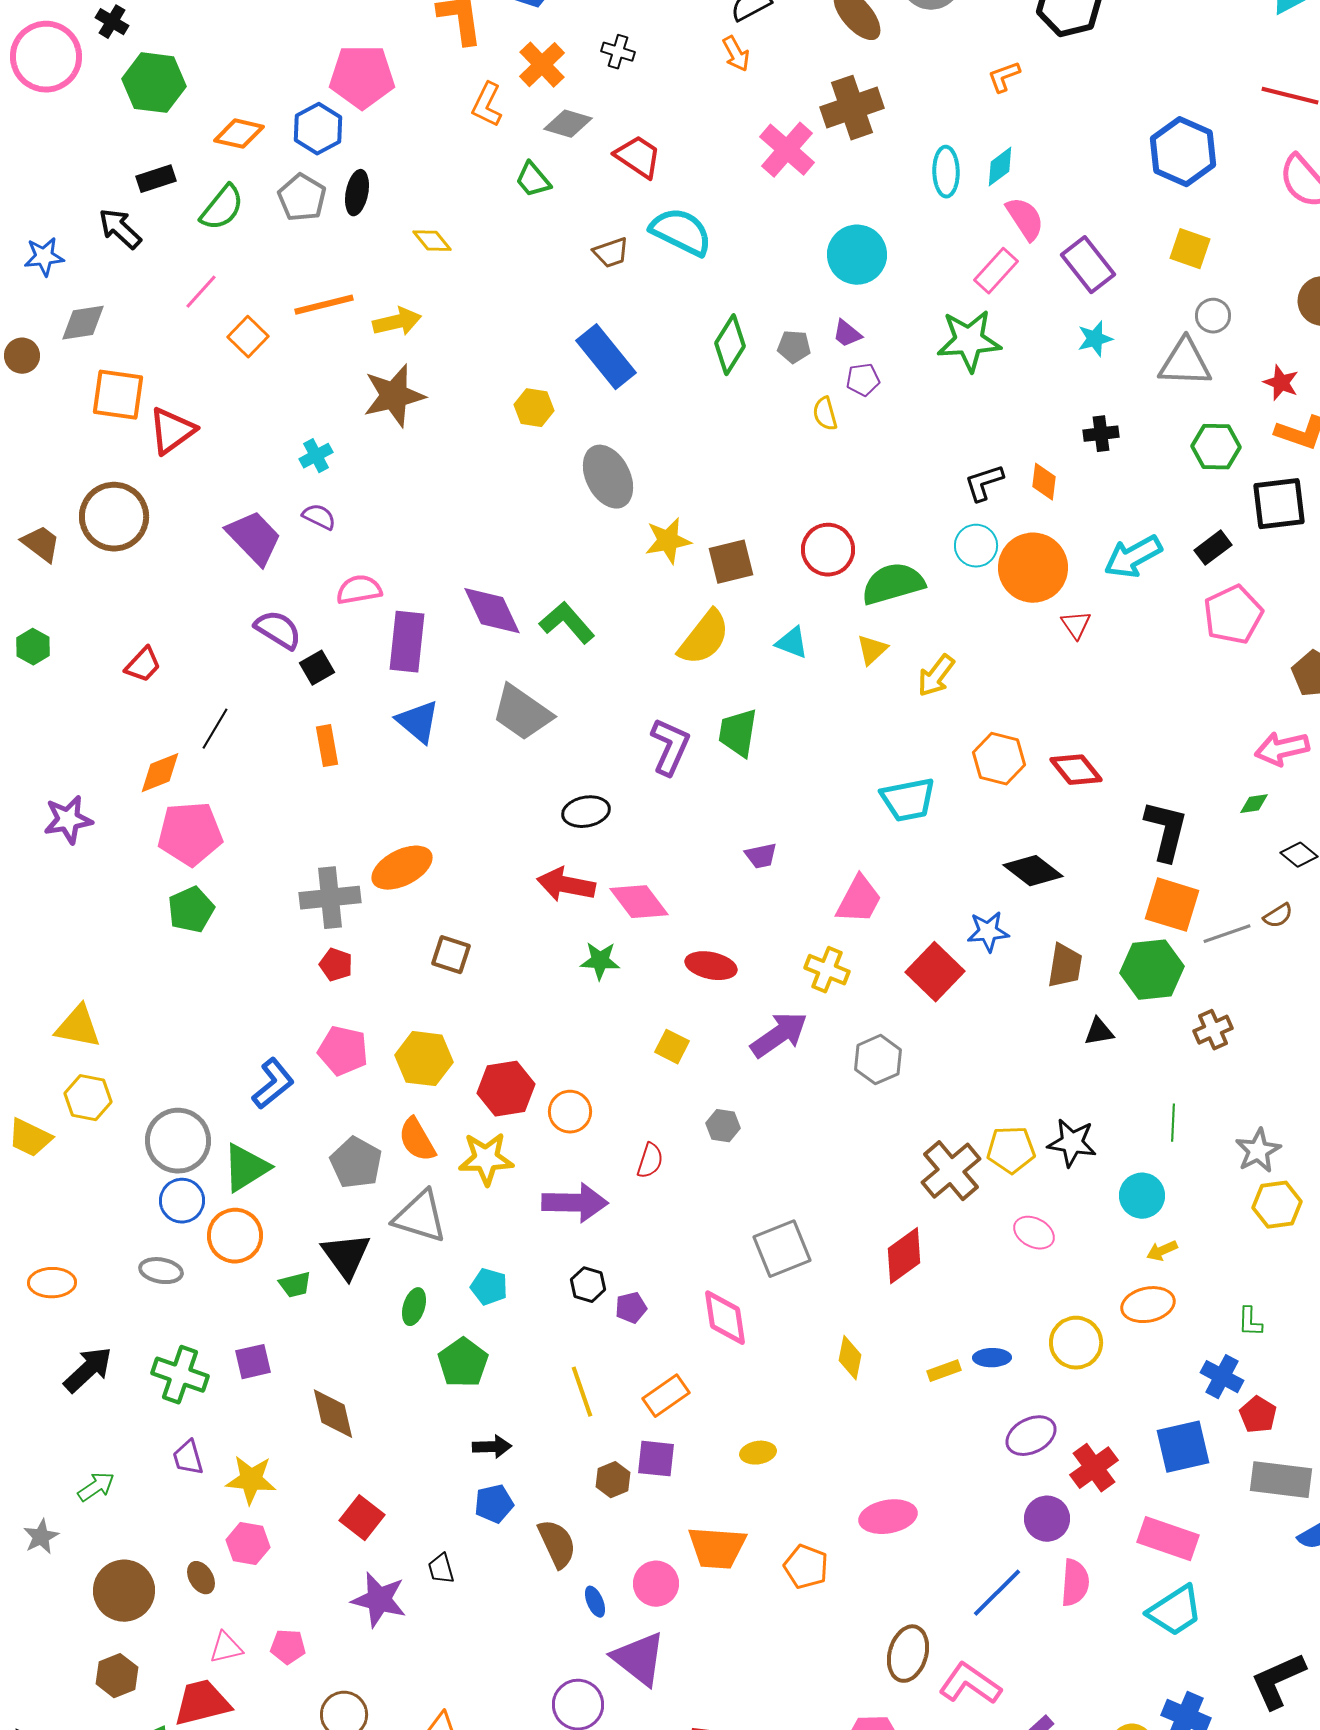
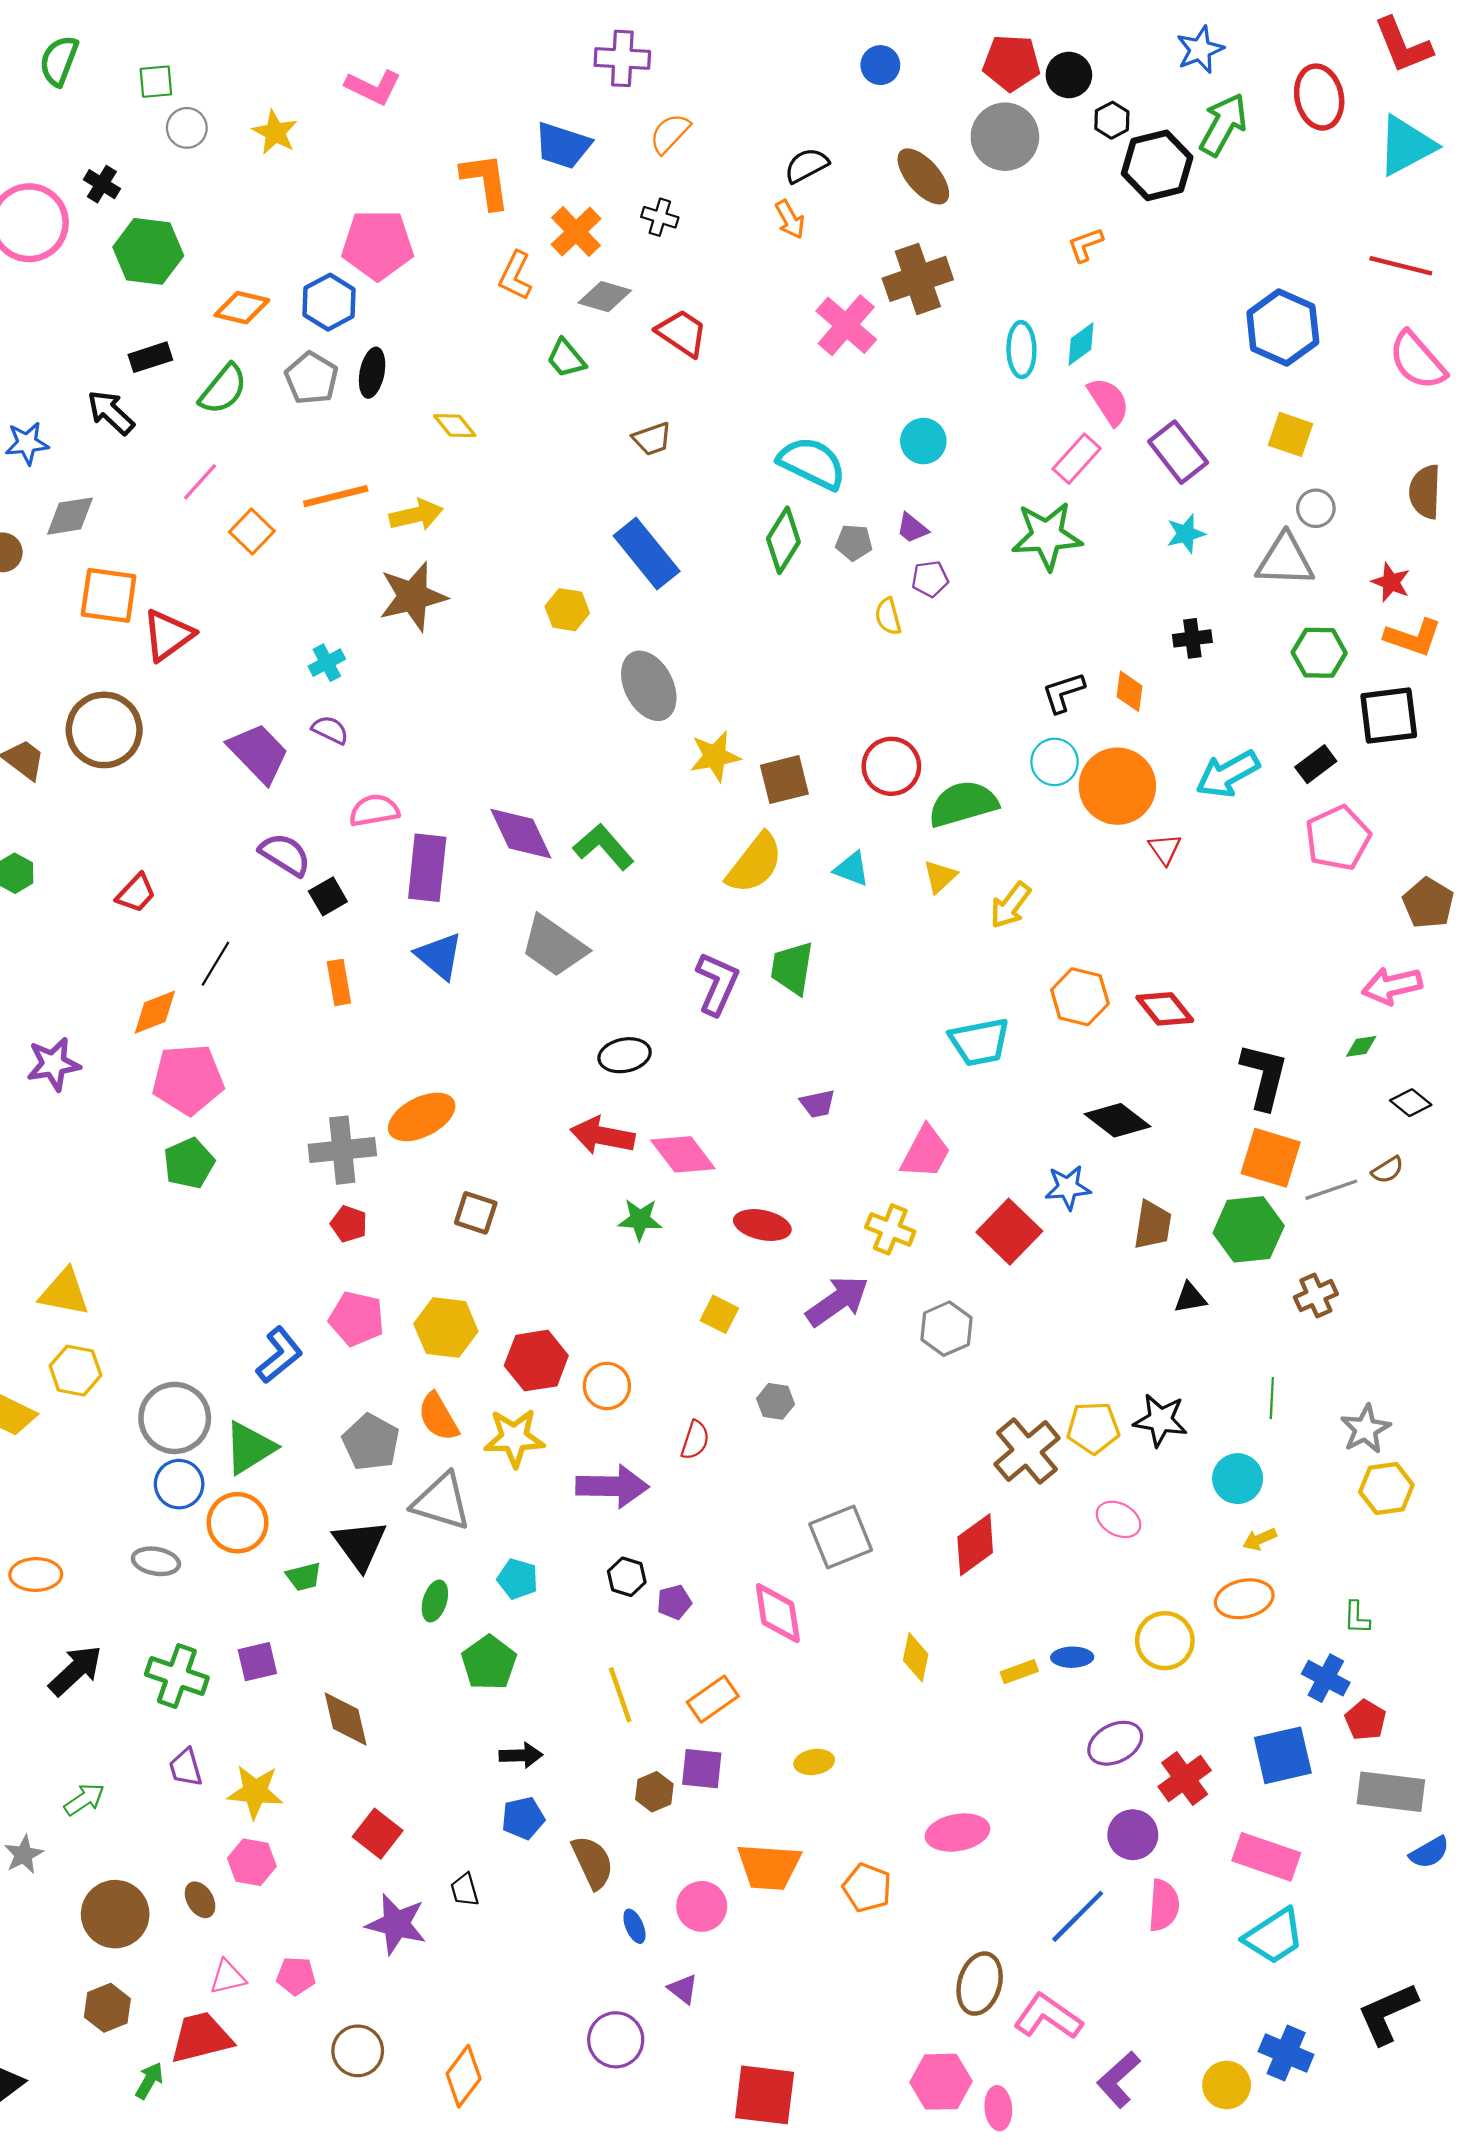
cyan semicircle: (681, 232) -> (812, 463), moved
cyan circle: (857, 255) -> (923, 441), size x0.7
purple triangle: (639, 1659) -> (683, 1989), size x0.5

